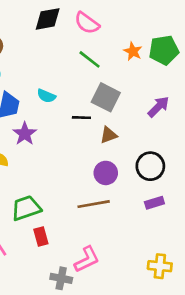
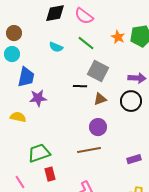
cyan semicircle: (46, 96) -> (56, 47), moved
purple arrow: (158, 107) -> (137, 78), turned 48
purple star: (25, 134) -> (38, 98), turned 30
black circle: (150, 166) -> (131, 101), moved
purple rectangle: (154, 203) -> (134, 159), moved

